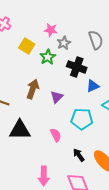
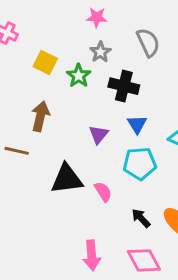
pink star: (51, 30) -> (97, 17), moved
blue triangle: (93, 86) -> (137, 124), moved, turned -32
brown arrow: (33, 89) -> (40, 116), moved
black triangle: (20, 130) -> (67, 179), moved

